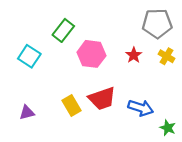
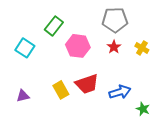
gray pentagon: (157, 23) -> (115, 20), moved
blue arrow: (141, 108) -> (120, 92), turned -35

